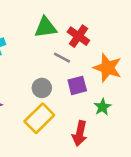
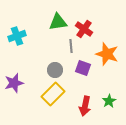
gray line: (62, 58) -> (71, 46), turned 56
purple square: (77, 85) -> (83, 68), turned 35
green star: (102, 107) -> (109, 101), moved

